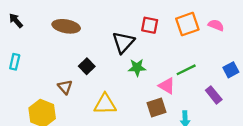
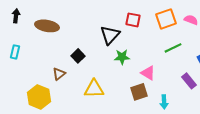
black arrow: (16, 21) -> (16, 16), turned 48
brown ellipse: (66, 26) -> (47, 26), moved
green line: (186, 70) -> (173, 48), moved
brown triangle: (65, 87) -> (59, 74), turned 32

